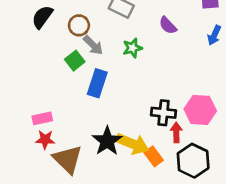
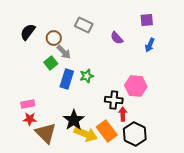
green star: (133, 48) -> (87, 76), moved
pink hexagon: (200, 110) -> (136, 86), moved
yellow arrow: (133, 144) -> (86, 134), moved
orange rectangle: (154, 156) -> (107, 131), size x1.5

